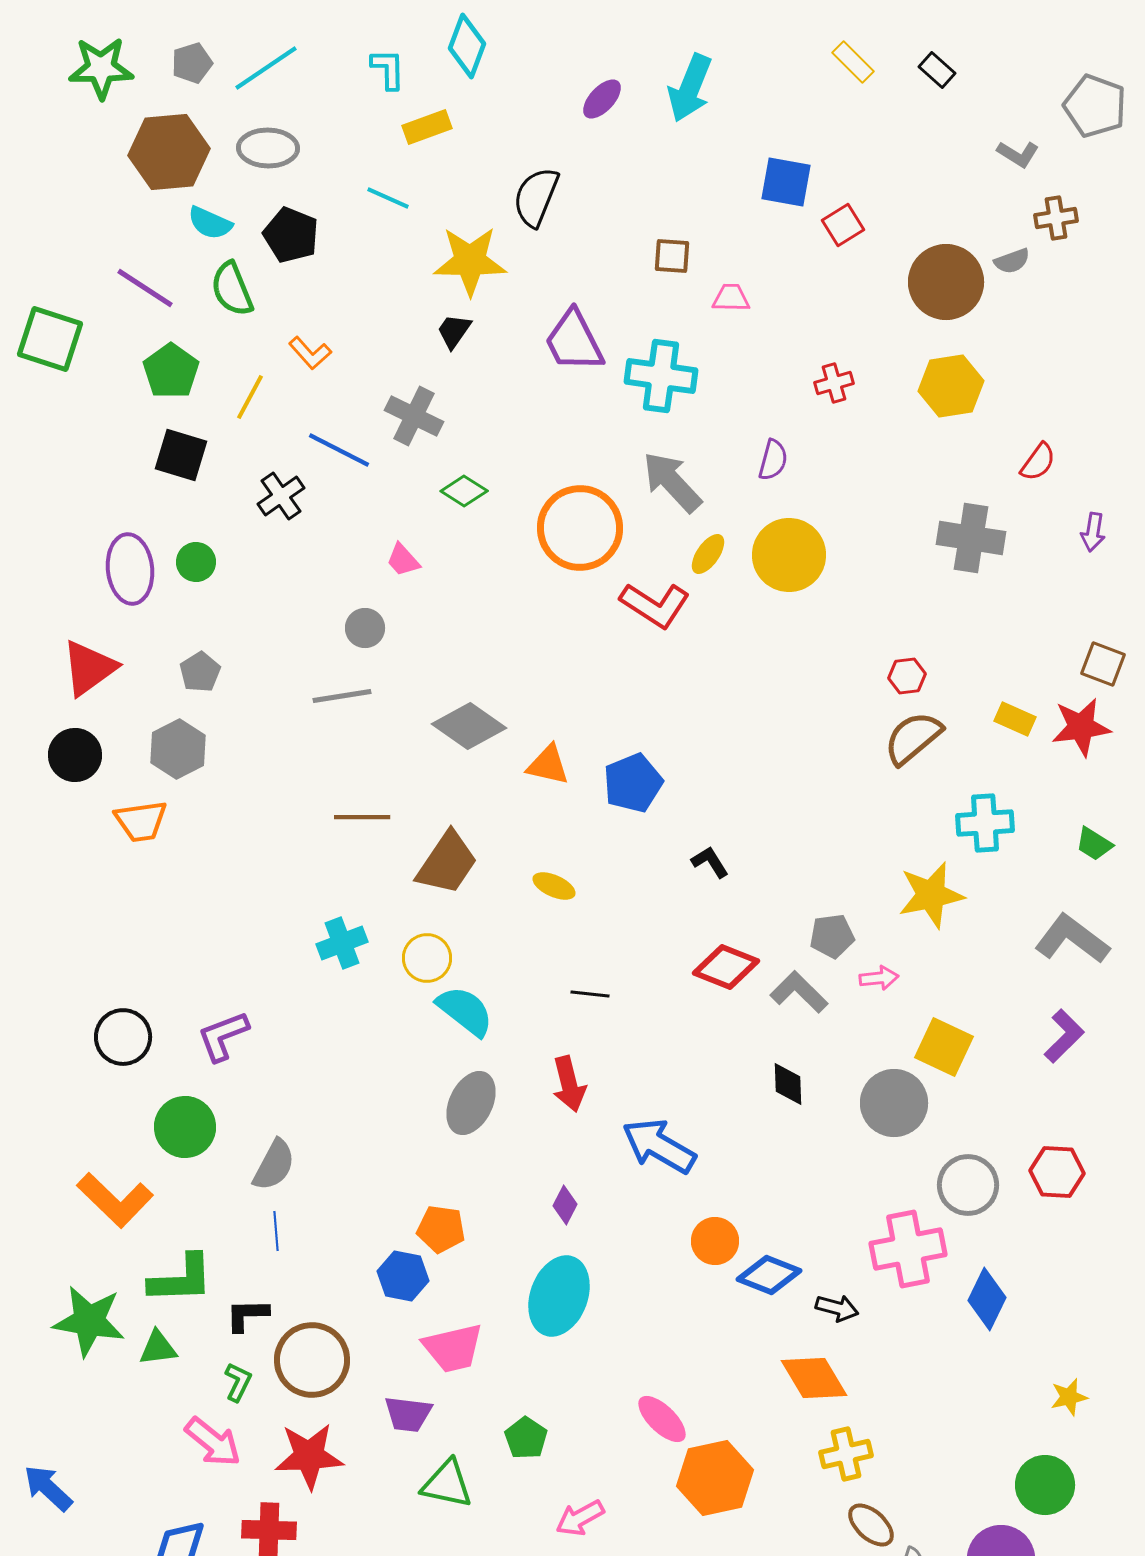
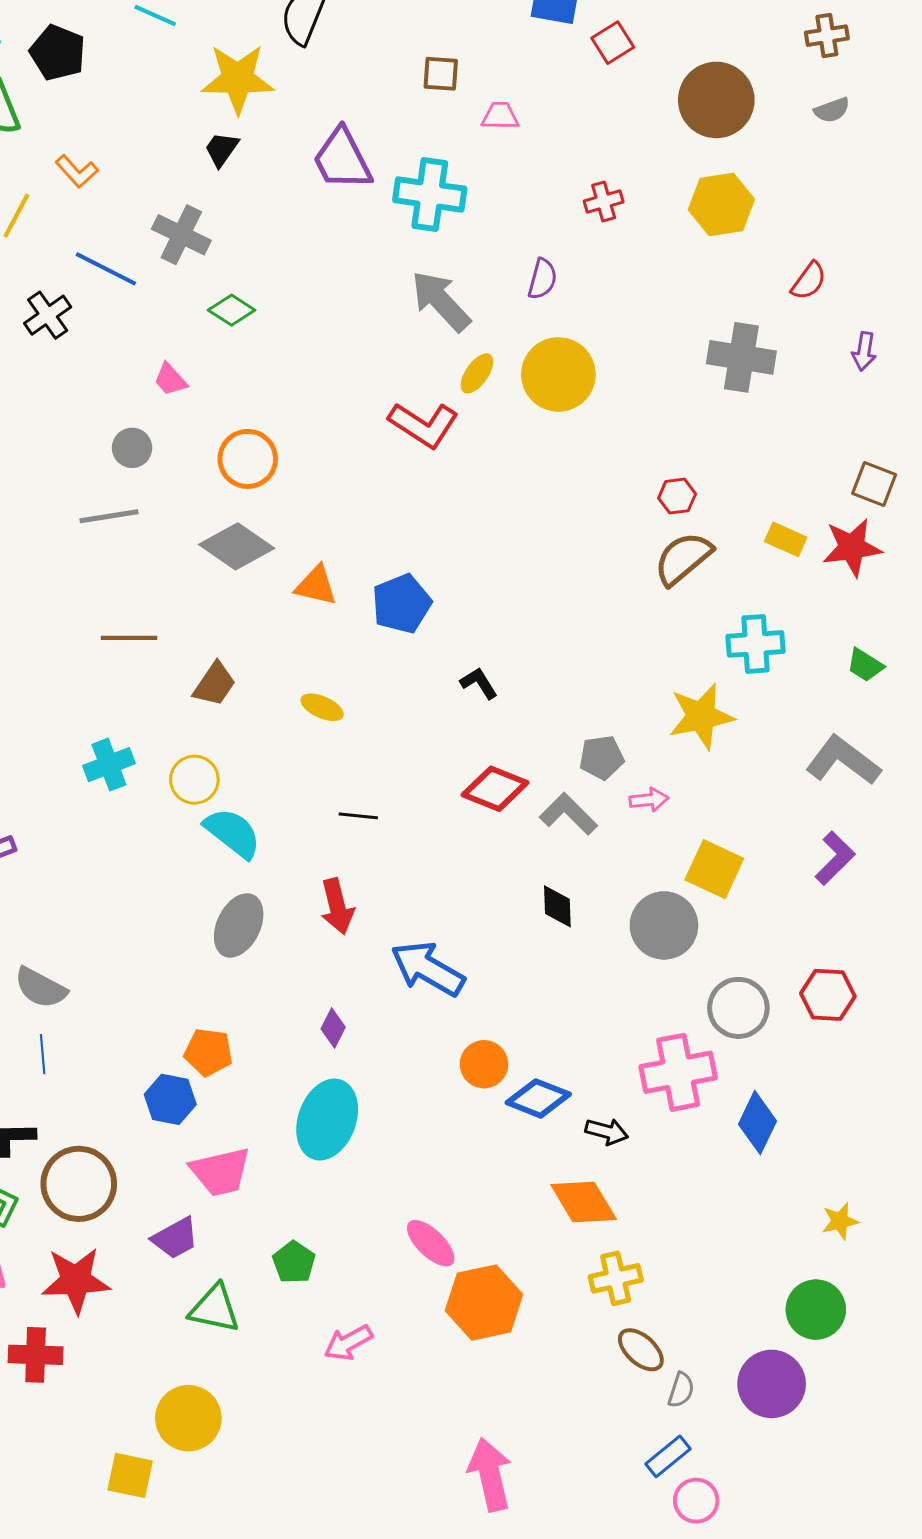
gray semicircle: (1012, 261) -> (832, 110), moved
orange circle: (580, 528) -> (248, 459), moved, size x0.7
brown trapezoid: (447, 863) -> (215, 684), size x0.7
gray semicircle: (274, 1165) -> (41, 988), turned 90
purple trapezoid: (408, 1414) -> (175, 1238), turned -36

